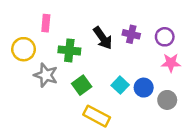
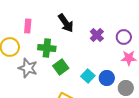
purple cross: (131, 34) -> (97, 35), turned 32
black arrow: (103, 38) -> (66, 23), moved
green square: (82, 85) -> (61, 67), moved

